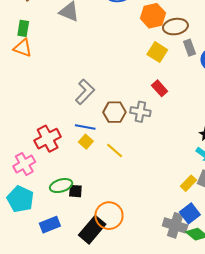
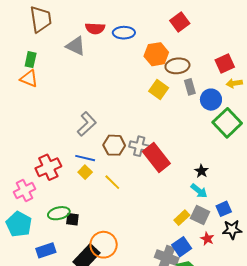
red rectangle: (160, 88) -> (156, 158), moved, size x1.8

